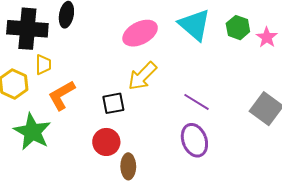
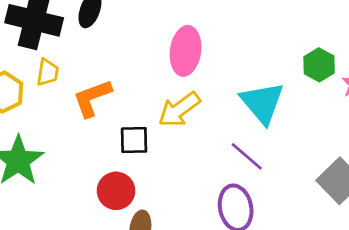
cyan triangle: (195, 25) -> (262, 103), moved
pink ellipse: (140, 33) -> (186, 51), turned -64
orange L-shape: (62, 95) -> (92, 98), moved

